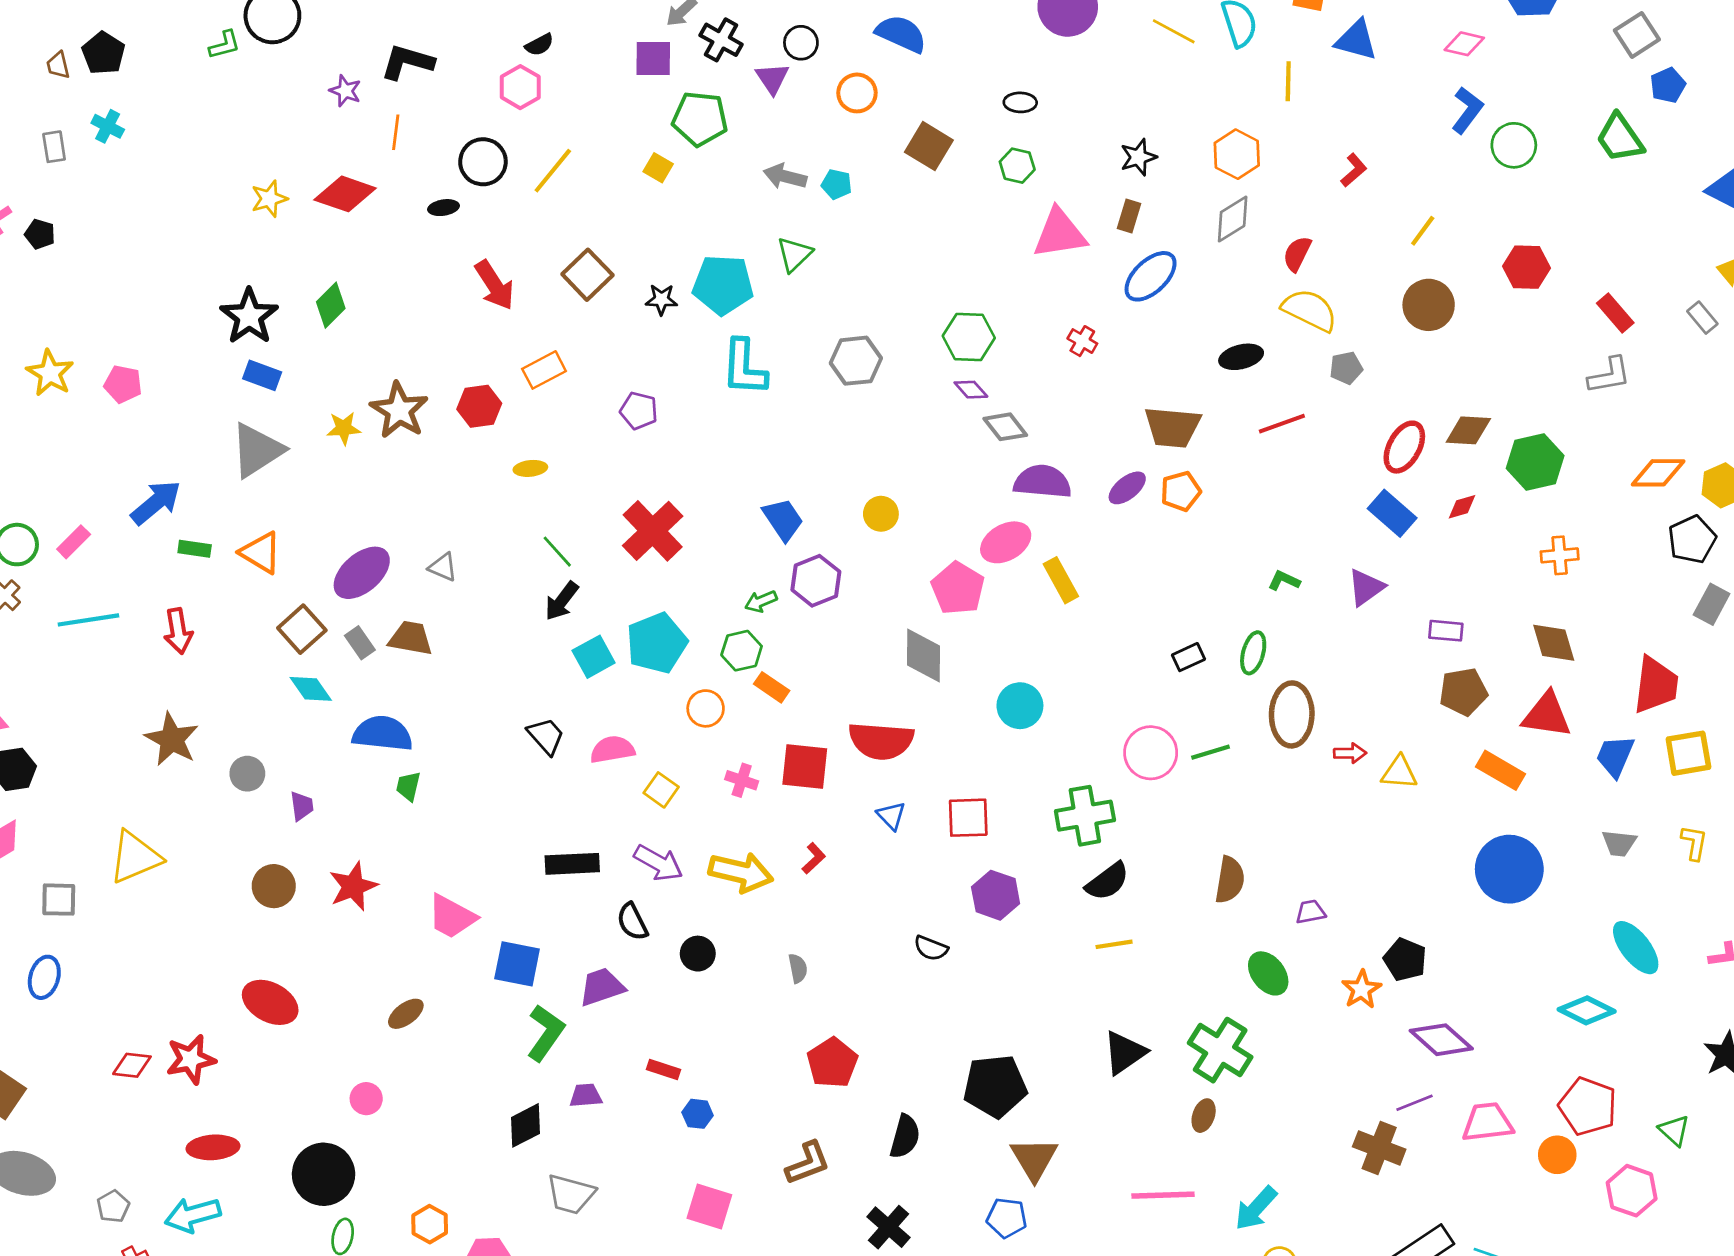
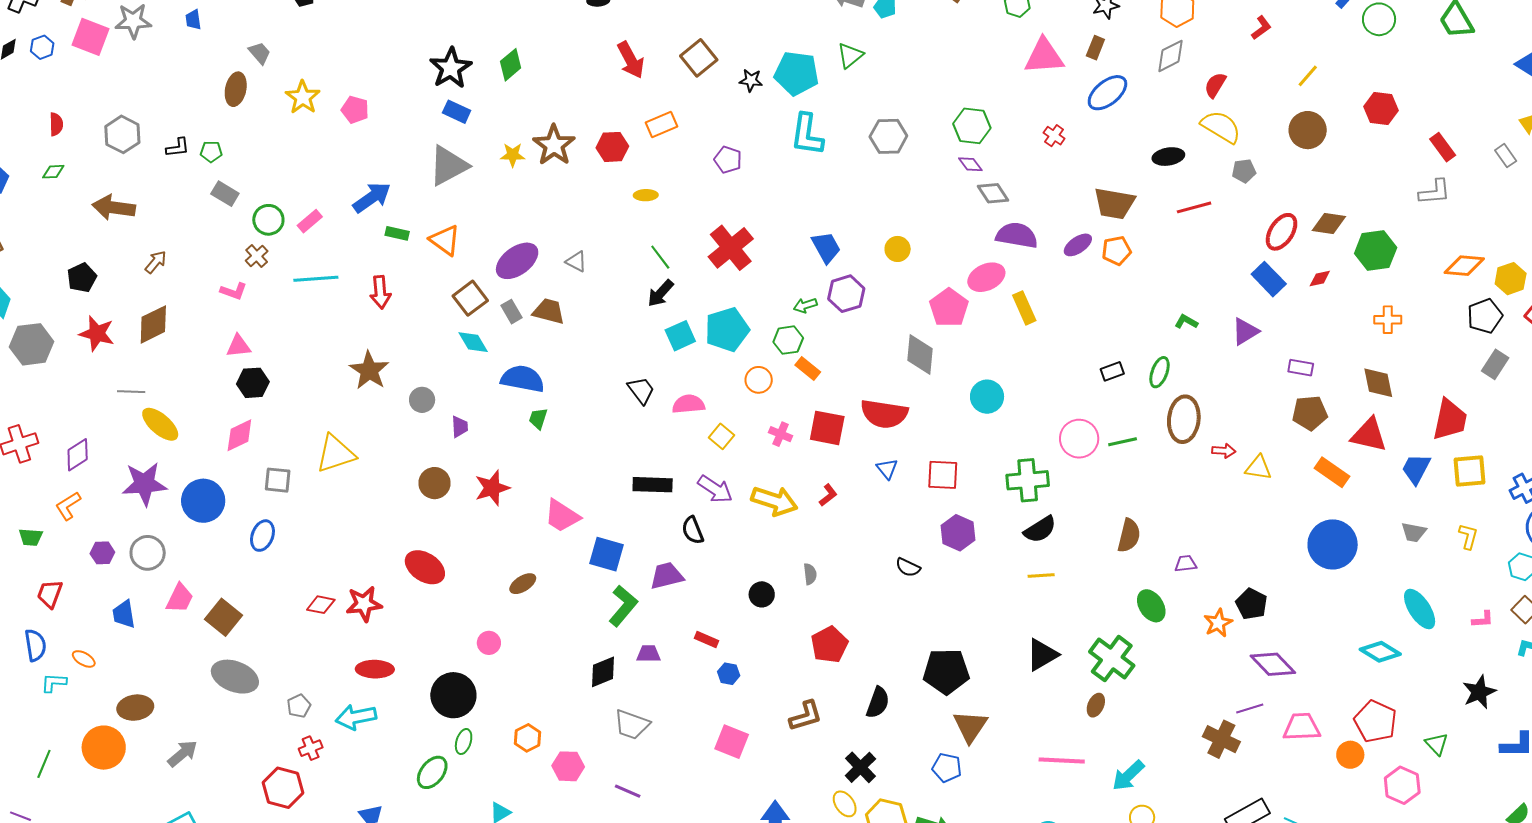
black circle: (698, 954) -> (762, 594), moved

